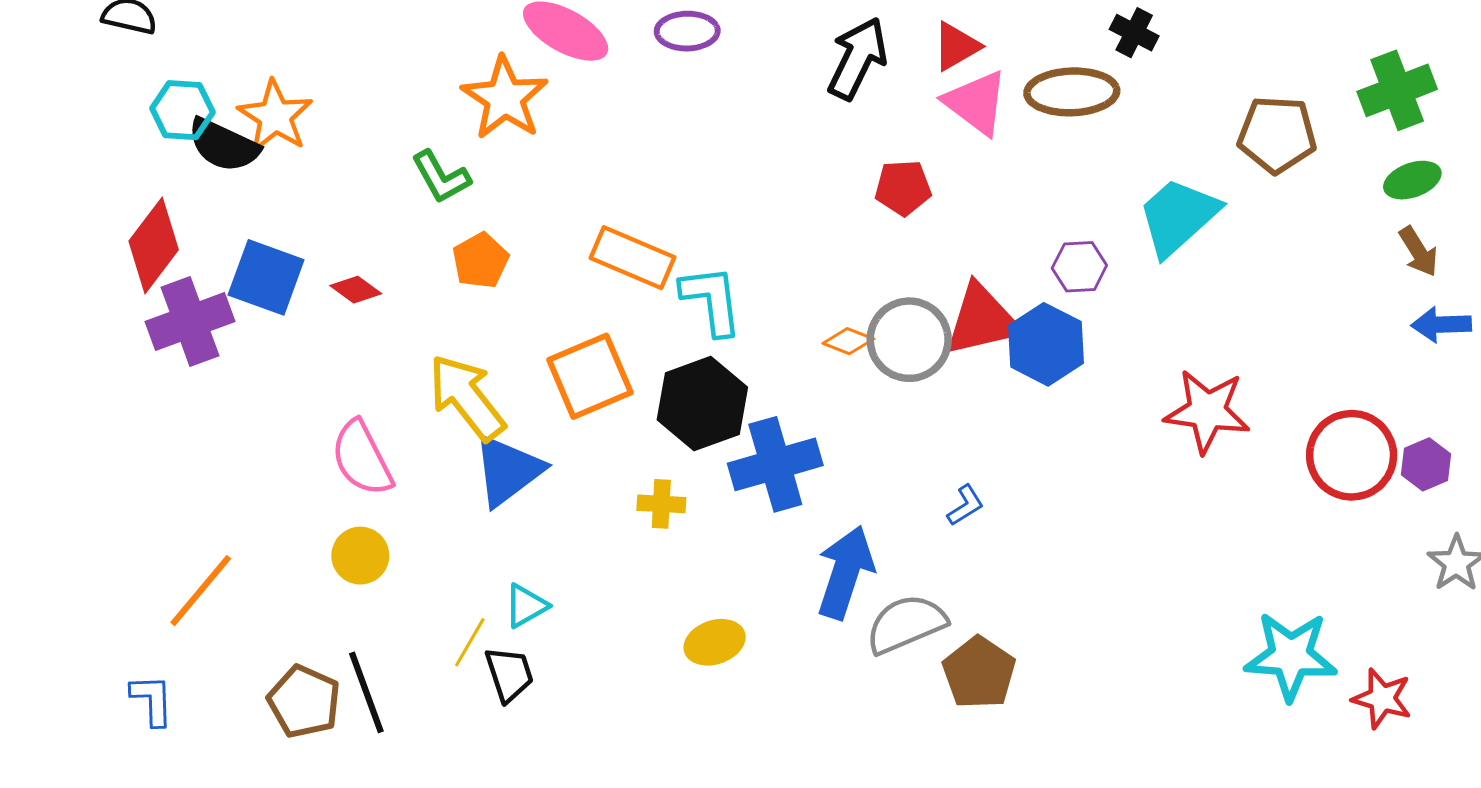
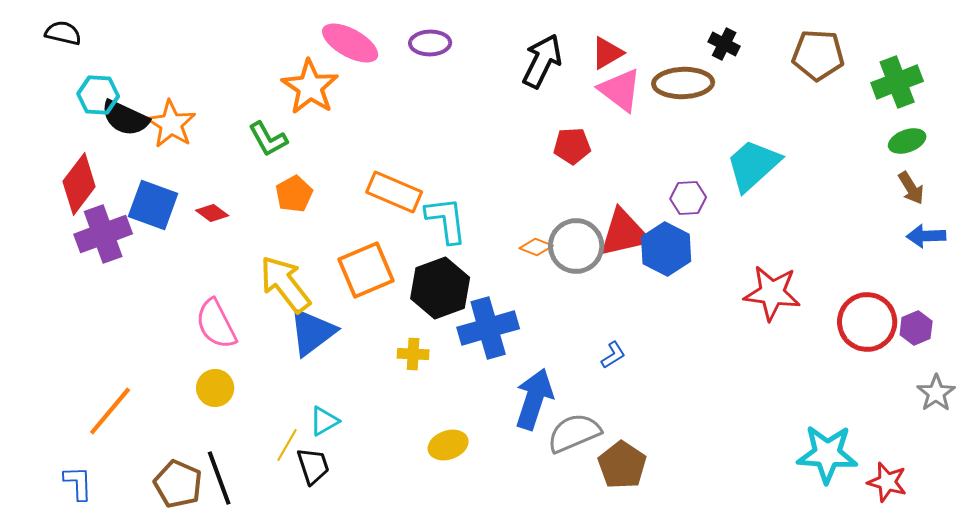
orange star: (275, 116) -> (171, 124), moved
brown pentagon: (1277, 134) -> (818, 55), moved

